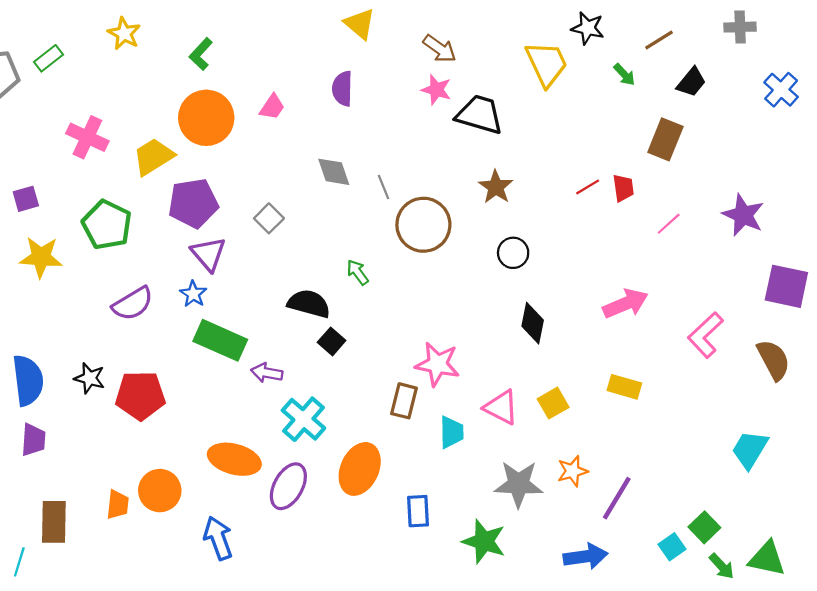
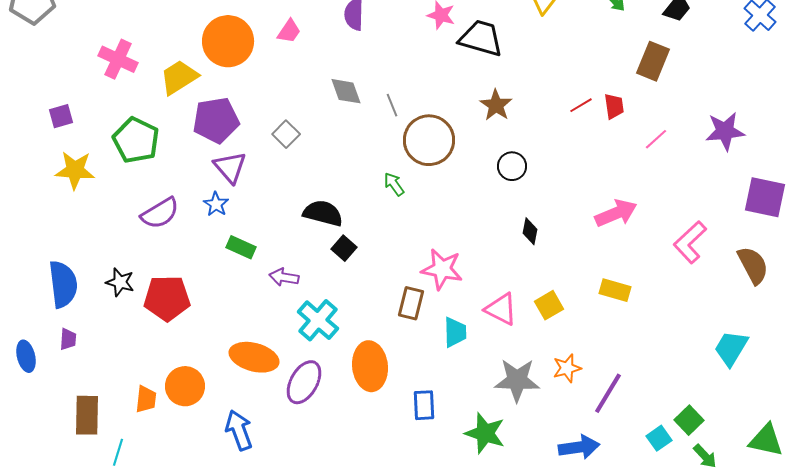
purple star: (743, 215) -> (725, 131), turned -30
green arrow: (358, 272) -> (394, 184), moved
black diamond: (533, 323) -> (530, 231), size x0.7
green rectangle: (220, 340) -> (241, 247), size x0.6
purple trapezoid: (33, 440) -> (68, 339), size x0.7
orange ellipse: (360, 469) -> (370, 366), turned -30
green triangle: (767, 559) -> (766, 440), moved
cyan line: (19, 562) -> (118, 452), moved

